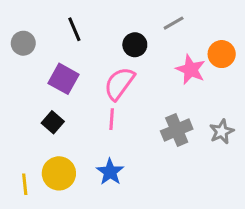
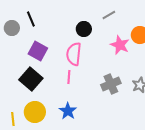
black line: (74, 29) -> (31, 19), moved
pink semicircle: (119, 83) -> (74, 54), turned -30
black square: (53, 122) -> (31, 79), size x1.6

